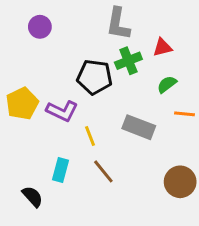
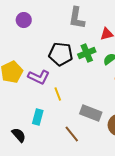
green cross: (128, 61) -> (87, 53), moved
gray rectangle: (139, 127) -> (91, 113), moved
brown line: (103, 171) -> (72, 134), moved

